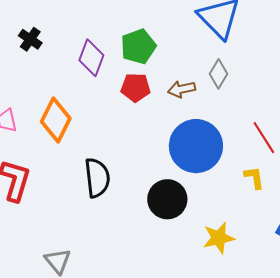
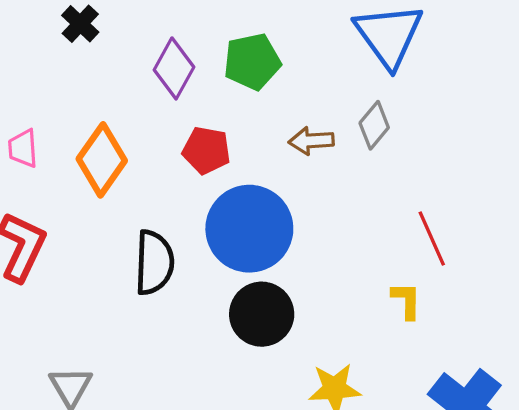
red pentagon: (136, 87) -> (206, 150), moved
blue circle: (196, 146) -> (249, 229), moved

